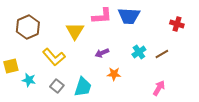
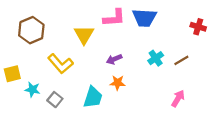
orange star: (114, 74) -> (118, 83), moved
gray square: (57, 86) -> (55, 100), moved

